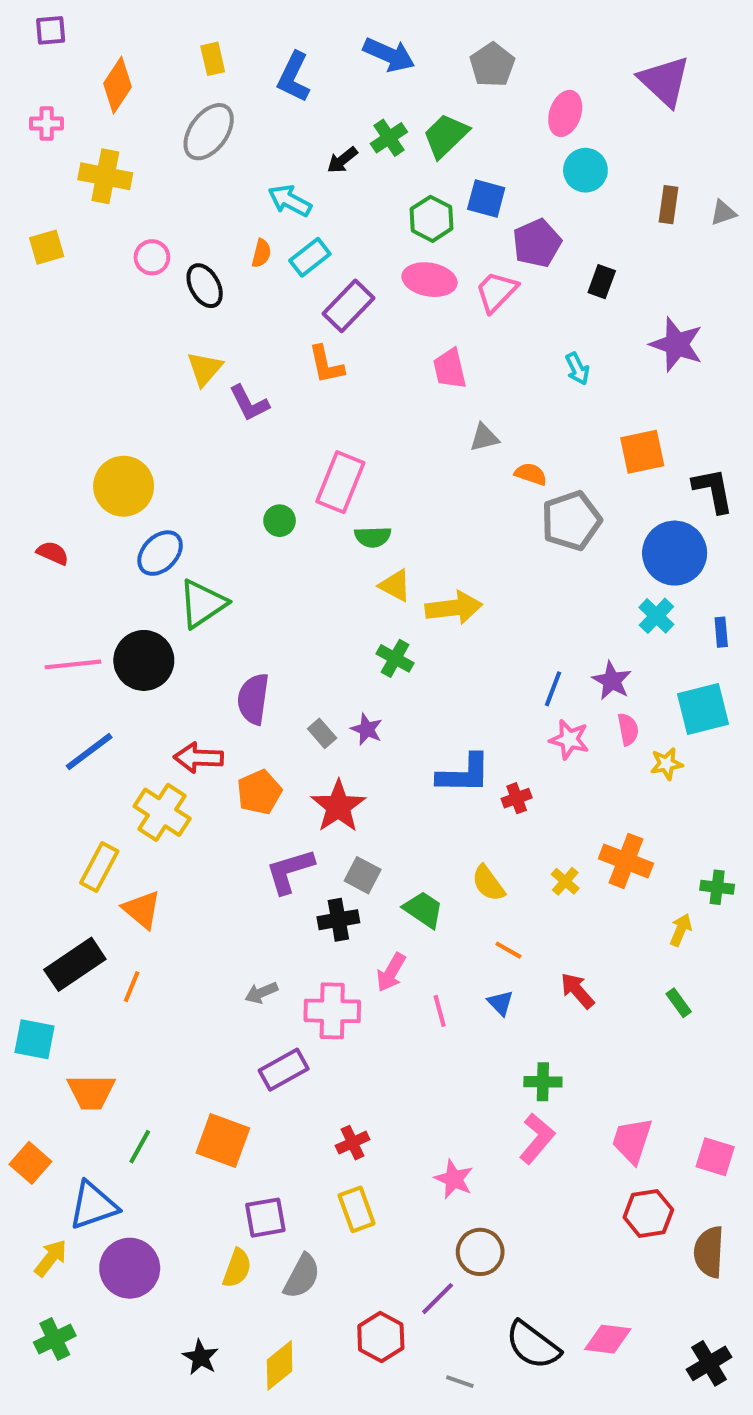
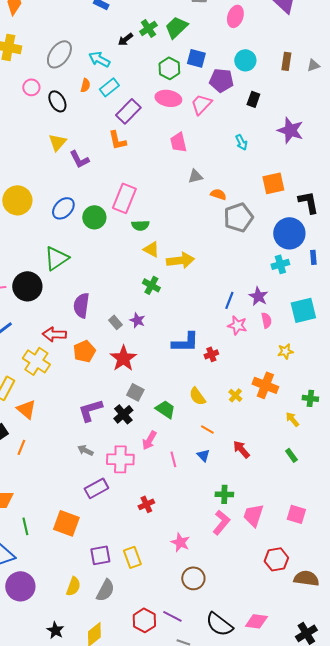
gray ellipse: (209, 132) -> (59, 54), moved
cyan circle: (585, 170) -> (245, 60), moved
purple pentagon: (537, 243) -> (221, 80), turned 30
green circle: (280, 521) -> (94, 217), size x1.5
blue ellipse: (160, 553) -> (63, 208), moved
cyan cross: (656, 616) -> (280, 264), turned 30
blue rectangle: (721, 632) -> (313, 257), moved
yellow star: (666, 764) -> (285, 351), moved
purple L-shape: (290, 871) -> (90, 410), moved
black cross: (338, 920) -> (123, 414), turned -30
yellow arrow: (681, 930) -> (292, 419), turned -63
gray arrow: (261, 993) -> (85, 450), turned 49
pink trapezoid: (632, 1141) -> (253, 515), moved
red cross: (352, 1143) -> (146, 504), moved
green line: (140, 1147) -> (25, 526), turned -42
pink square: (715, 1157) -> (296, 514), moved
purple square: (265, 1218) -> (100, 555), moved
brown semicircle: (709, 1252) -> (306, 578), turned 95
purple line: (438, 1299) -> (172, 616), moved, turned 72

